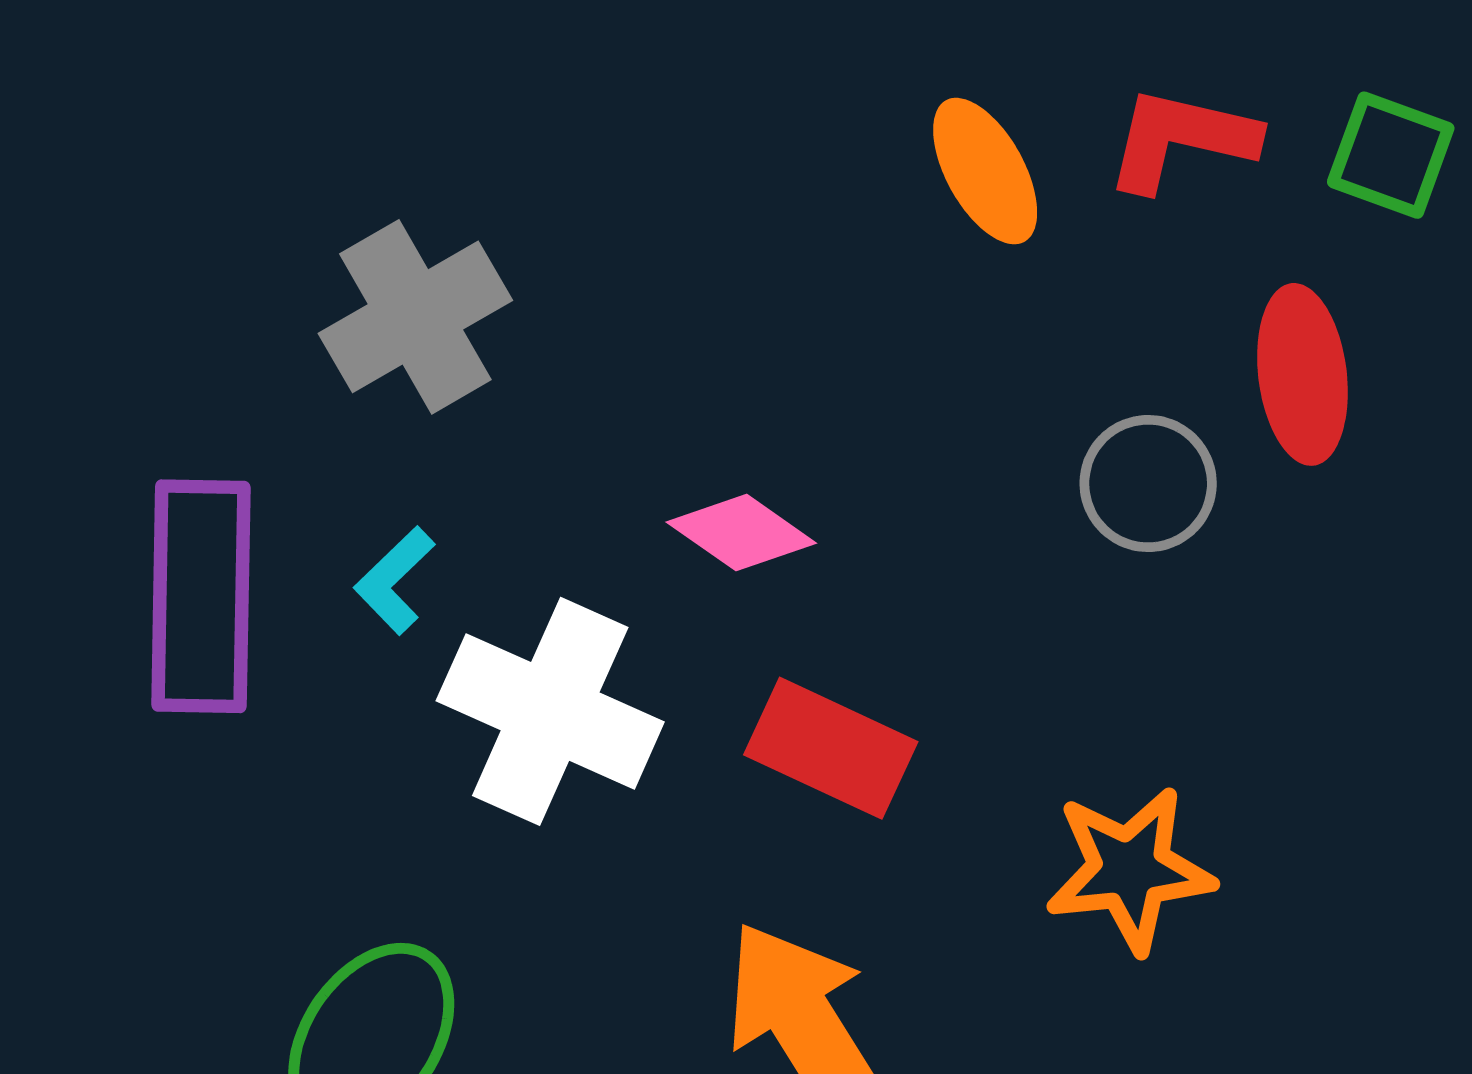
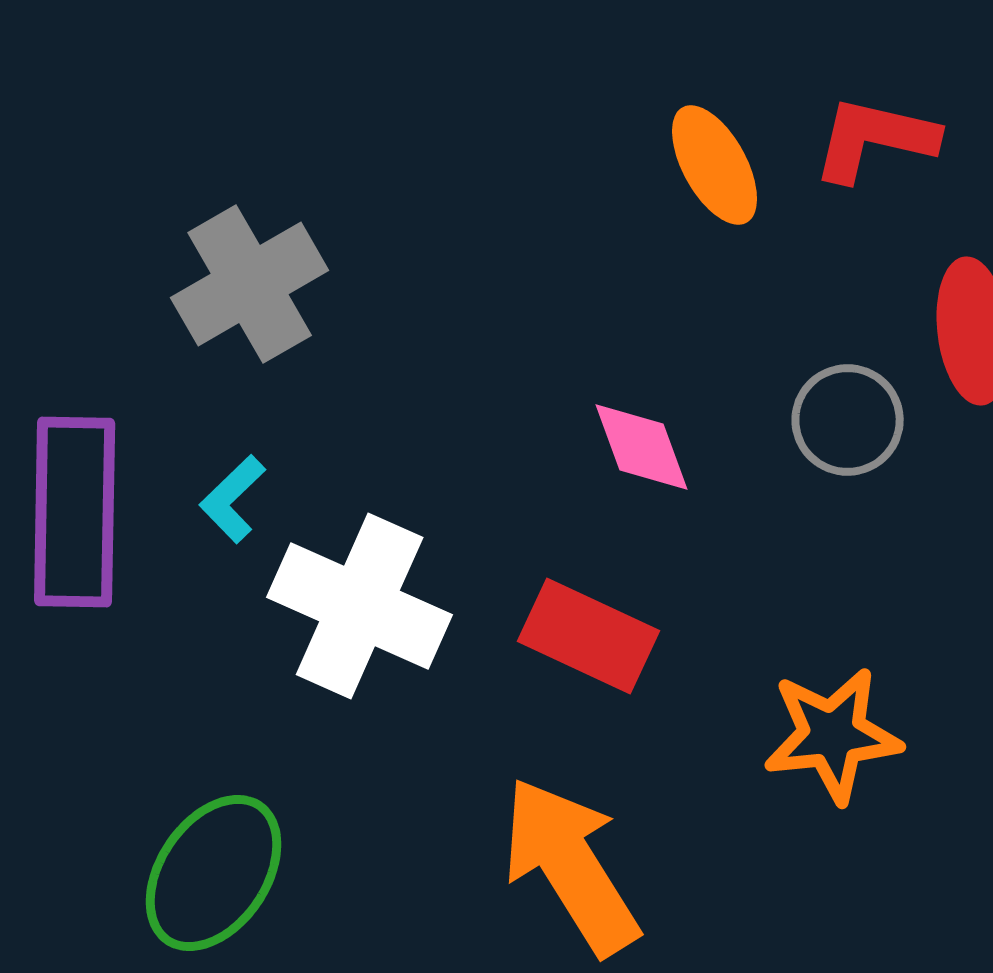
pink diamond: (741, 533) -> (642, 447), moved, turned 35

